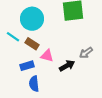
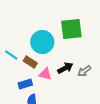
cyan circle: (32, 19) -> (42, 42), moved
black arrow: (67, 66) -> (65, 68), moved

